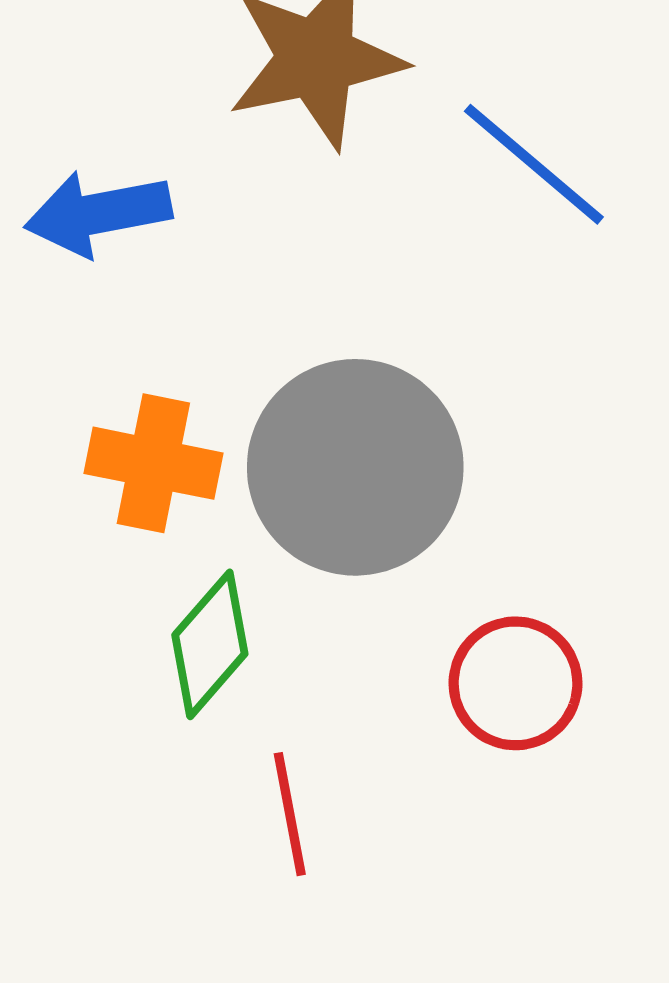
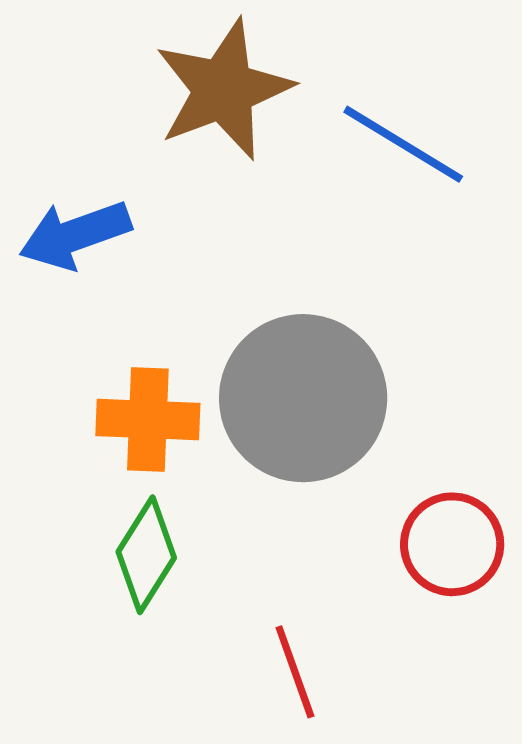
green diamond: (210, 644) -> (146, 555), moved

